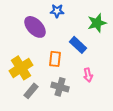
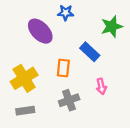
gray cross: (60, 87) -> (69, 100), turned -36
gray rectangle: (31, 91) -> (25, 111), moved, turned 42

